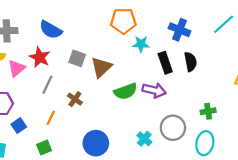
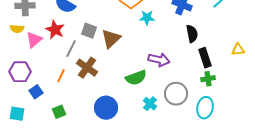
black rectangle: (165, 63) -> (205, 58), moved
gray line: (47, 85) -> (71, 49), moved
green semicircle: (126, 91) -> (136, 78), moved
brown cross: (75, 99) -> (87, 68), size x1.5
orange line: (51, 118) -> (61, 76), moved

